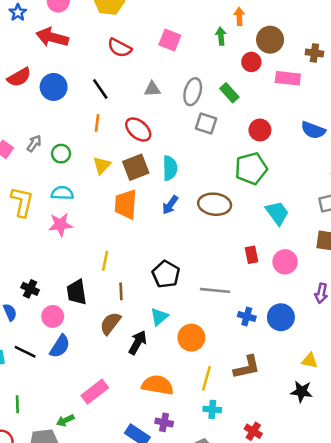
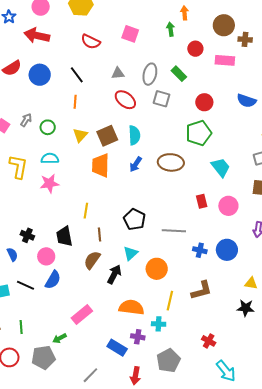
brown circle: (270, 40) -> (224, 25), moved
red ellipse: (138, 129) -> (125, 100), moved
cyan cross: (212, 409) -> (159, 324), moved

